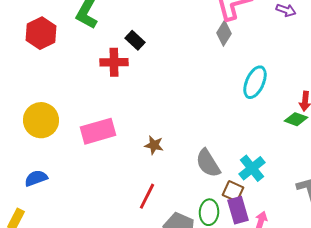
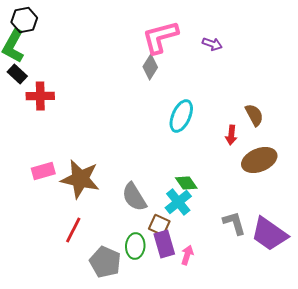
black rectangle: (135, 40) -> (17, 74), moved
green diamond: (296, 119) -> (186, 183), moved, turned 35
pink rectangle: (98, 131) -> (43, 171), moved, size x0.7
brown star: (154, 145) -> (80, 179), size x2.0

